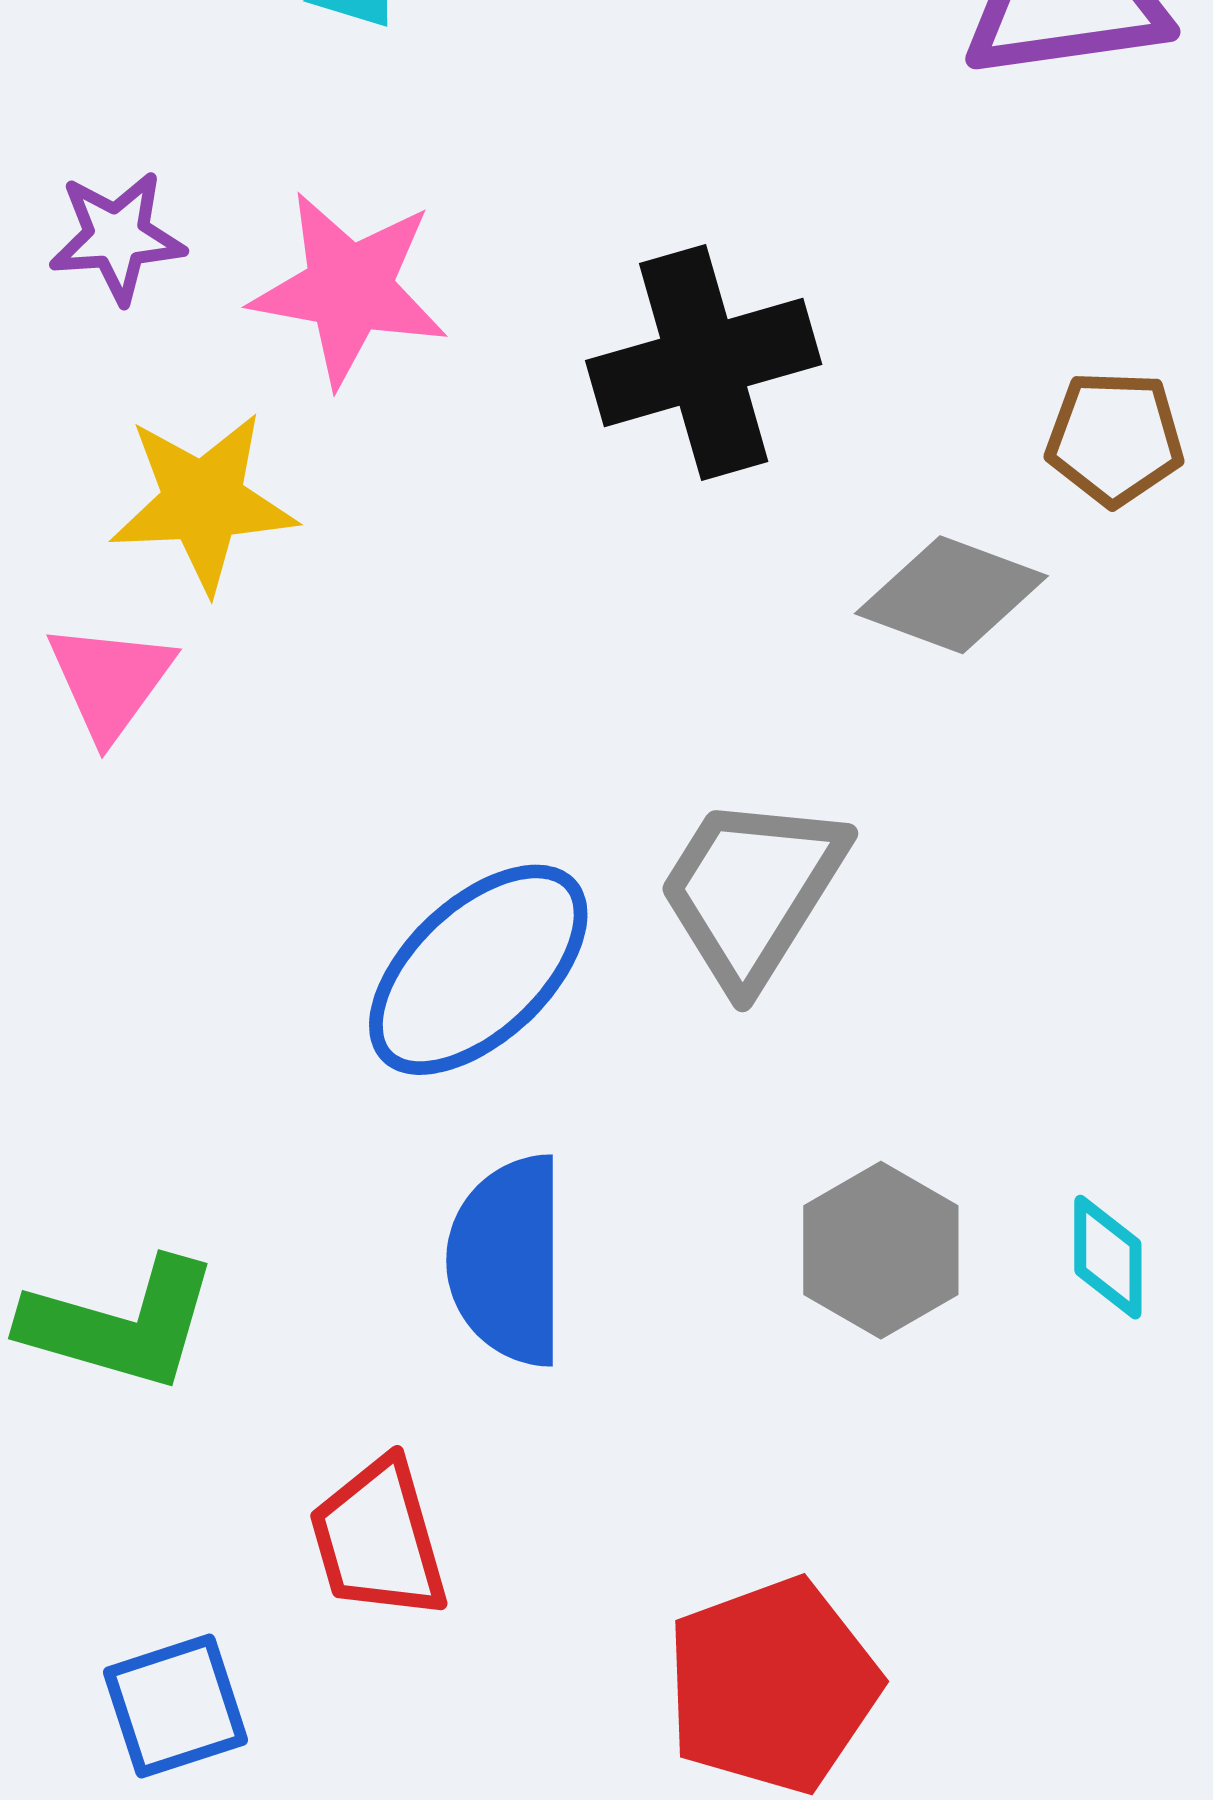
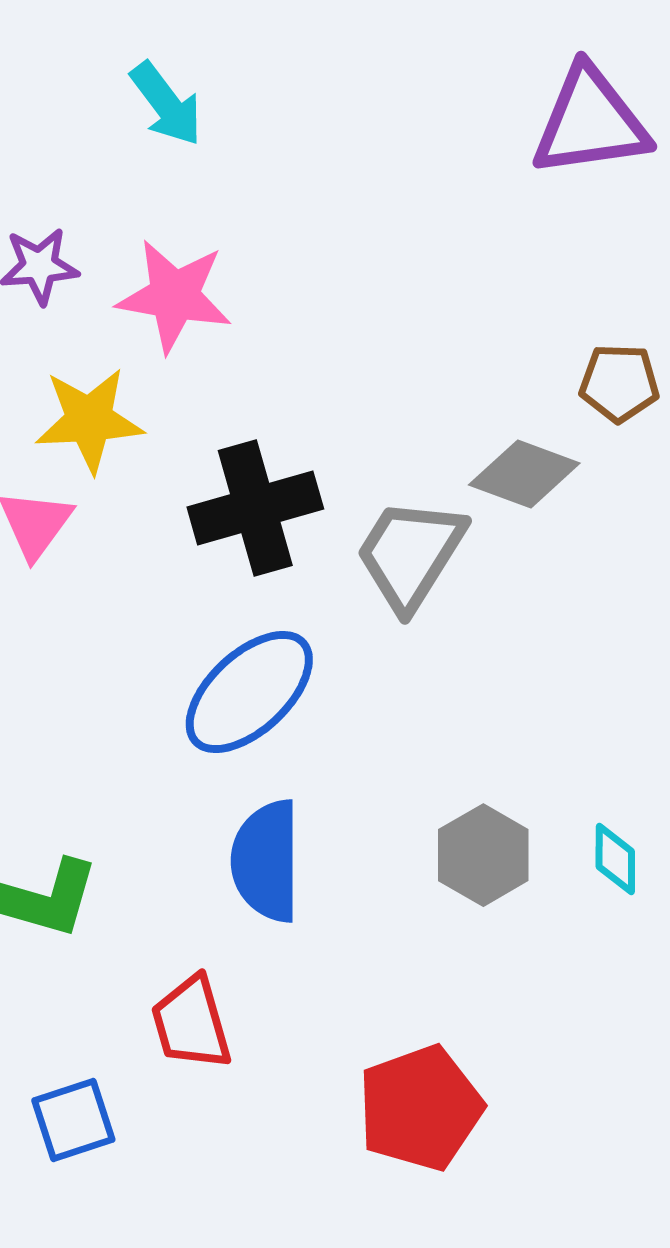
black cross: (704, 363) -> (255, 508), moved
gray trapezoid: (752, 891) -> (410, 554), moved

